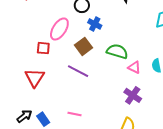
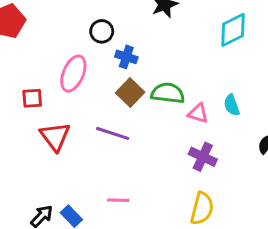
brown square: (83, 46) -> (130, 92), moved
red square: (43, 48) -> (32, 98), moved
red triangle: (35, 78) -> (55, 137), moved

